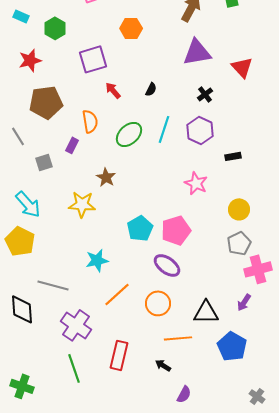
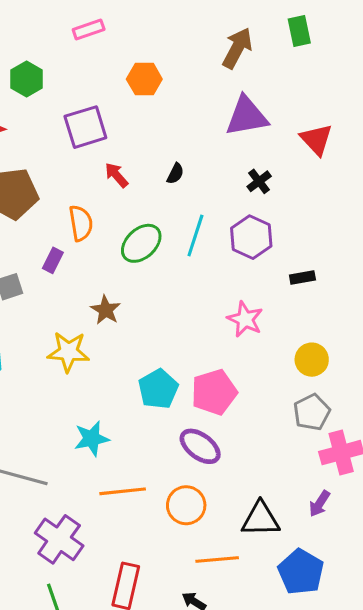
orange line: (117, 294) -> (123, 491), turned 36

